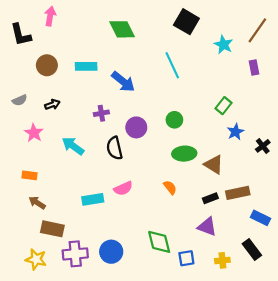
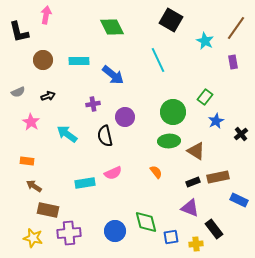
green circle: (174, 120) -> (173, 112), moved, size x1.6
black rectangle: (252, 250) -> (214, 229), moved
blue circle: (111, 252) -> (115, 231), moved
yellow cross: (222, 260) -> (196, 244), moved

